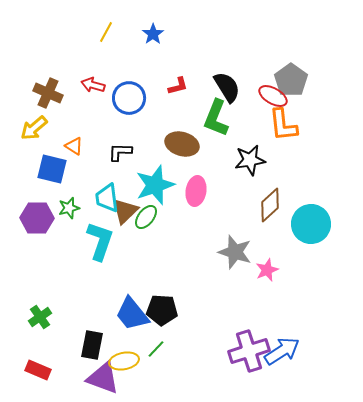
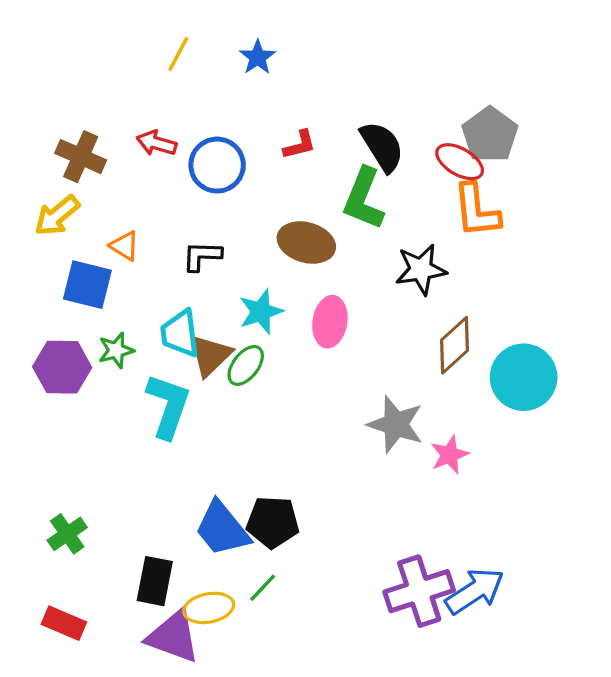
cyan star: (155, 185) -> (261, 312), size x0.7

